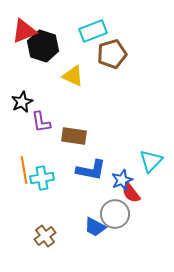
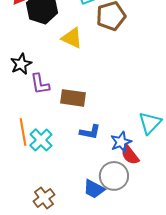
blue L-shape: (91, 170) -> (90, 132), size x0.7
cyan cross: (42, 178) -> (41, 140), turned -35

